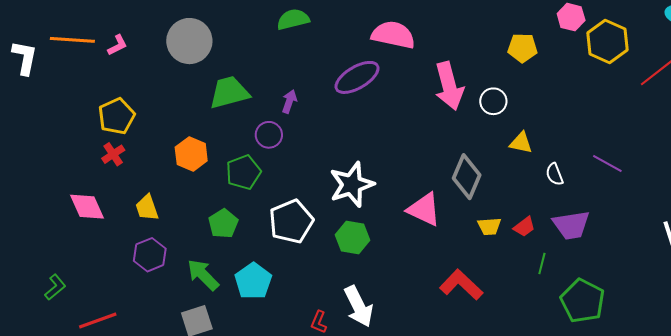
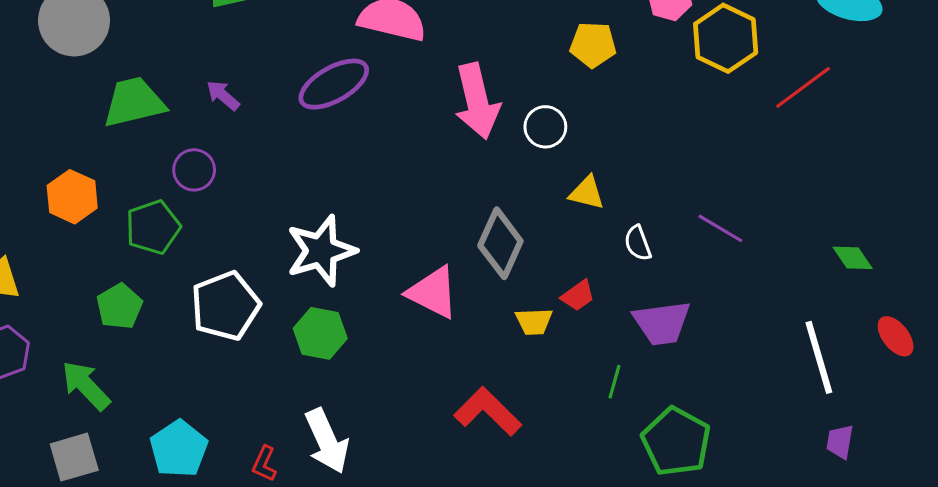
purple arrow: (289, 101) -> (223, 95), moved, turned -70
red trapezoid: (524, 227) -> (578, 296), moved
cyan pentagon: (253, 281) -> (179, 449), moved

